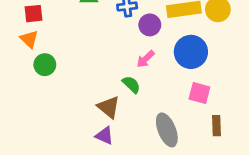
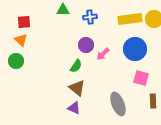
purple circle: (150, 25) -> (86, 45), moved
green circle: (45, 65) -> (16, 61), moved
green semicircle: (131, 85) -> (76, 66), moved, turned 80

